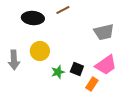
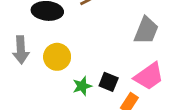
gray trapezoid: (104, 32) -> (146, 30), turned -55
gray arrow: (14, 60) -> (21, 50), moved

